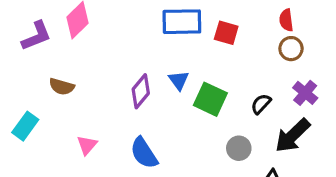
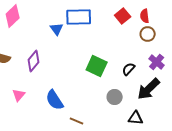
red square: (226, 33) -> (123, 16), moved, turned 35
blue triangle: (179, 80) -> (57, 29), moved
purple diamond: (141, 91) -> (34, 61), moved

